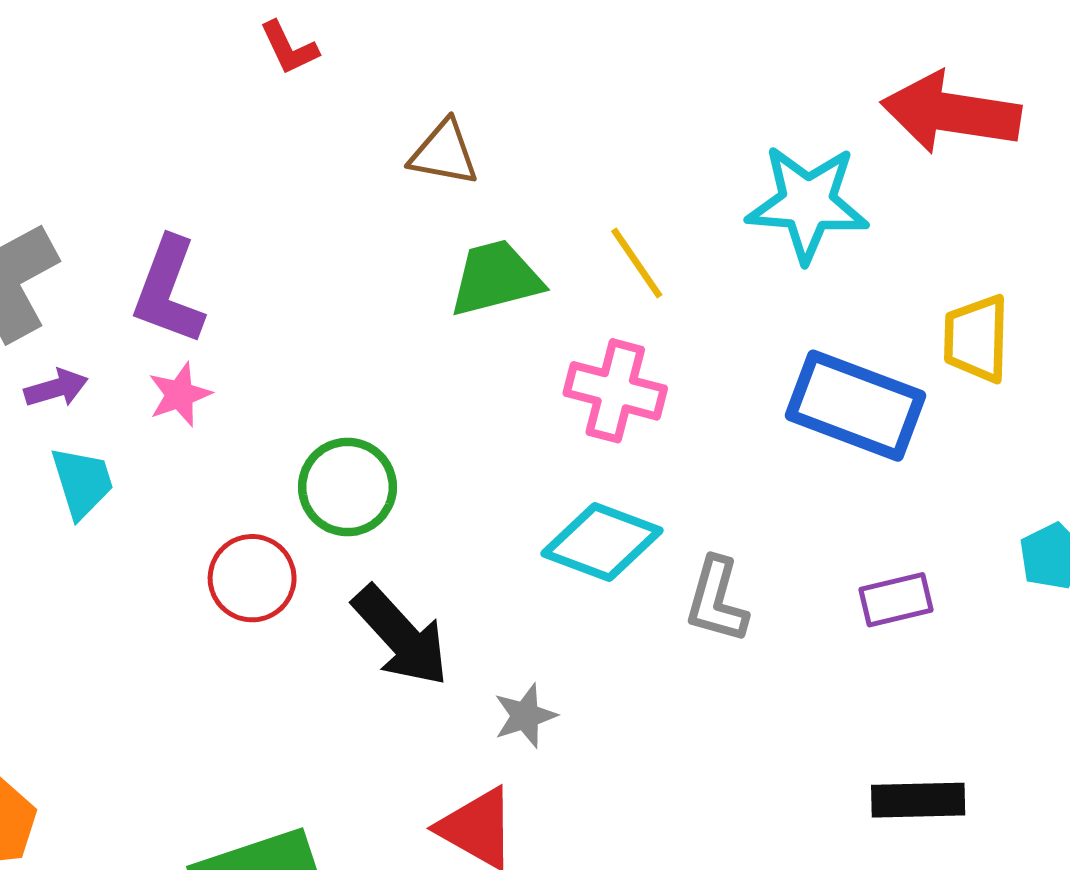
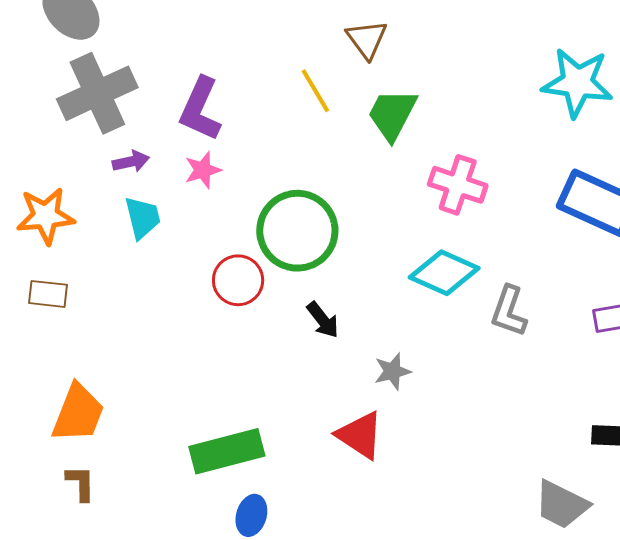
brown triangle: (444, 153) -> (367, 39), turned 39
yellow line: (637, 263) -> (315, 91), moved
green trapezoid: (496, 278) -> (392, 114), turned -52
green circle: (347, 487) -> (297, 231), size x1.4
black arrow: (401, 636) -> (323, 320), size x0.6

